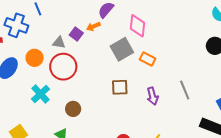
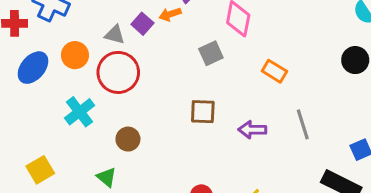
gray square: (122, 49) -> (211, 53), size x0.7
orange rectangle: (148, 59) -> (274, 71), moved
purple arrow: (152, 96) -> (252, 130), turned 102

